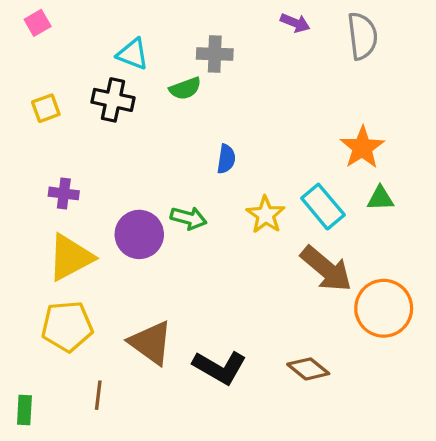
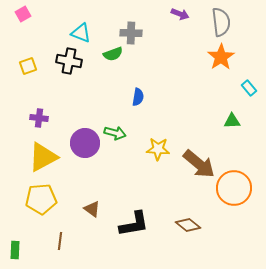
orange star: (362, 148) -> (221, 57), moved
cyan rectangle: (323, 207) -> (249, 88), moved, size x0.6
yellow star: (266, 215) -> (158, 149), moved, turned -30
brown triangle: (151, 343) -> (92, 209), size x0.6
black L-shape: (220, 367) -> (134, 224), turned -40

